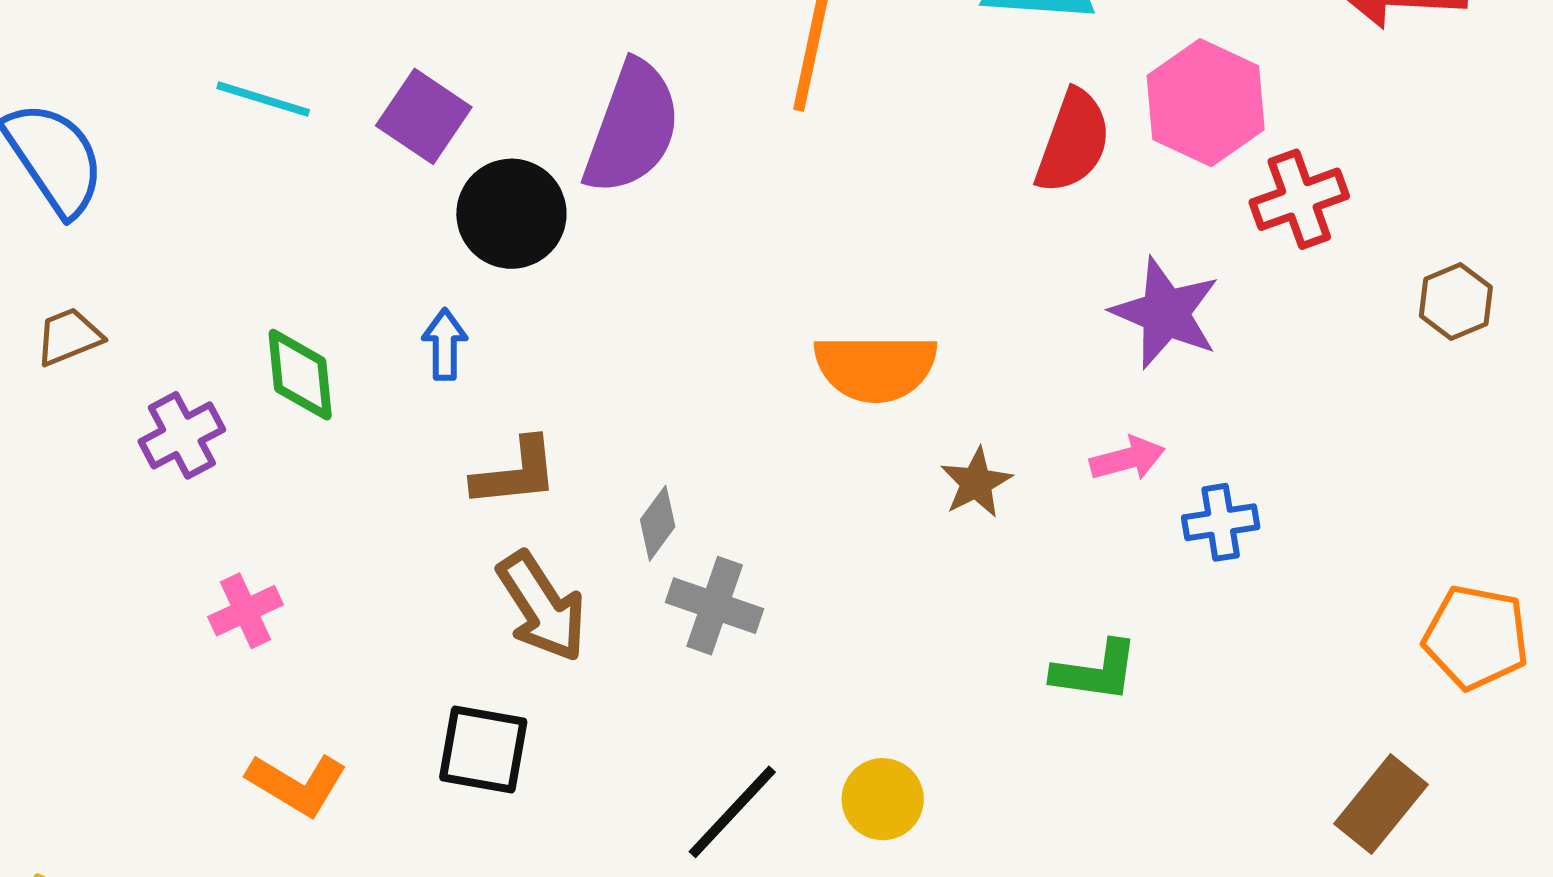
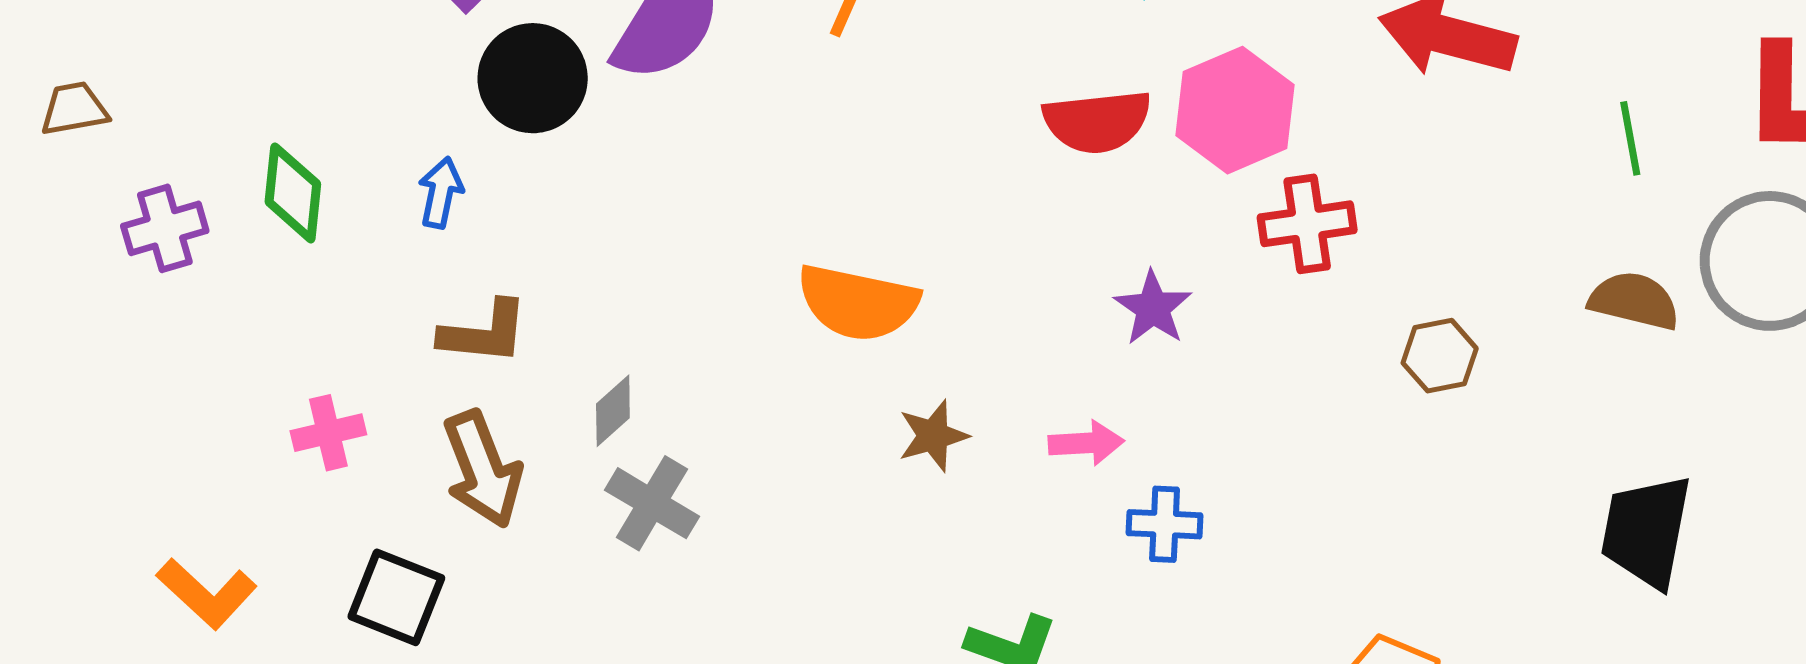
red semicircle: (1073, 142) -> (1097, 121), turned 52
purple star: (1165, 313) -> (1153, 308), size x0.7
pink cross: (246, 611) -> (328, 433), moved

